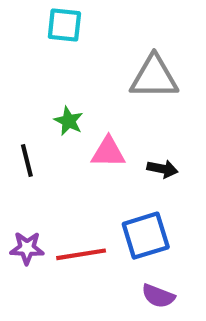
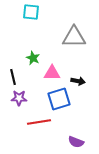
blue square: (146, 236) -> (59, 99), moved
purple star: (27, 248) -> (19, 98), moved

